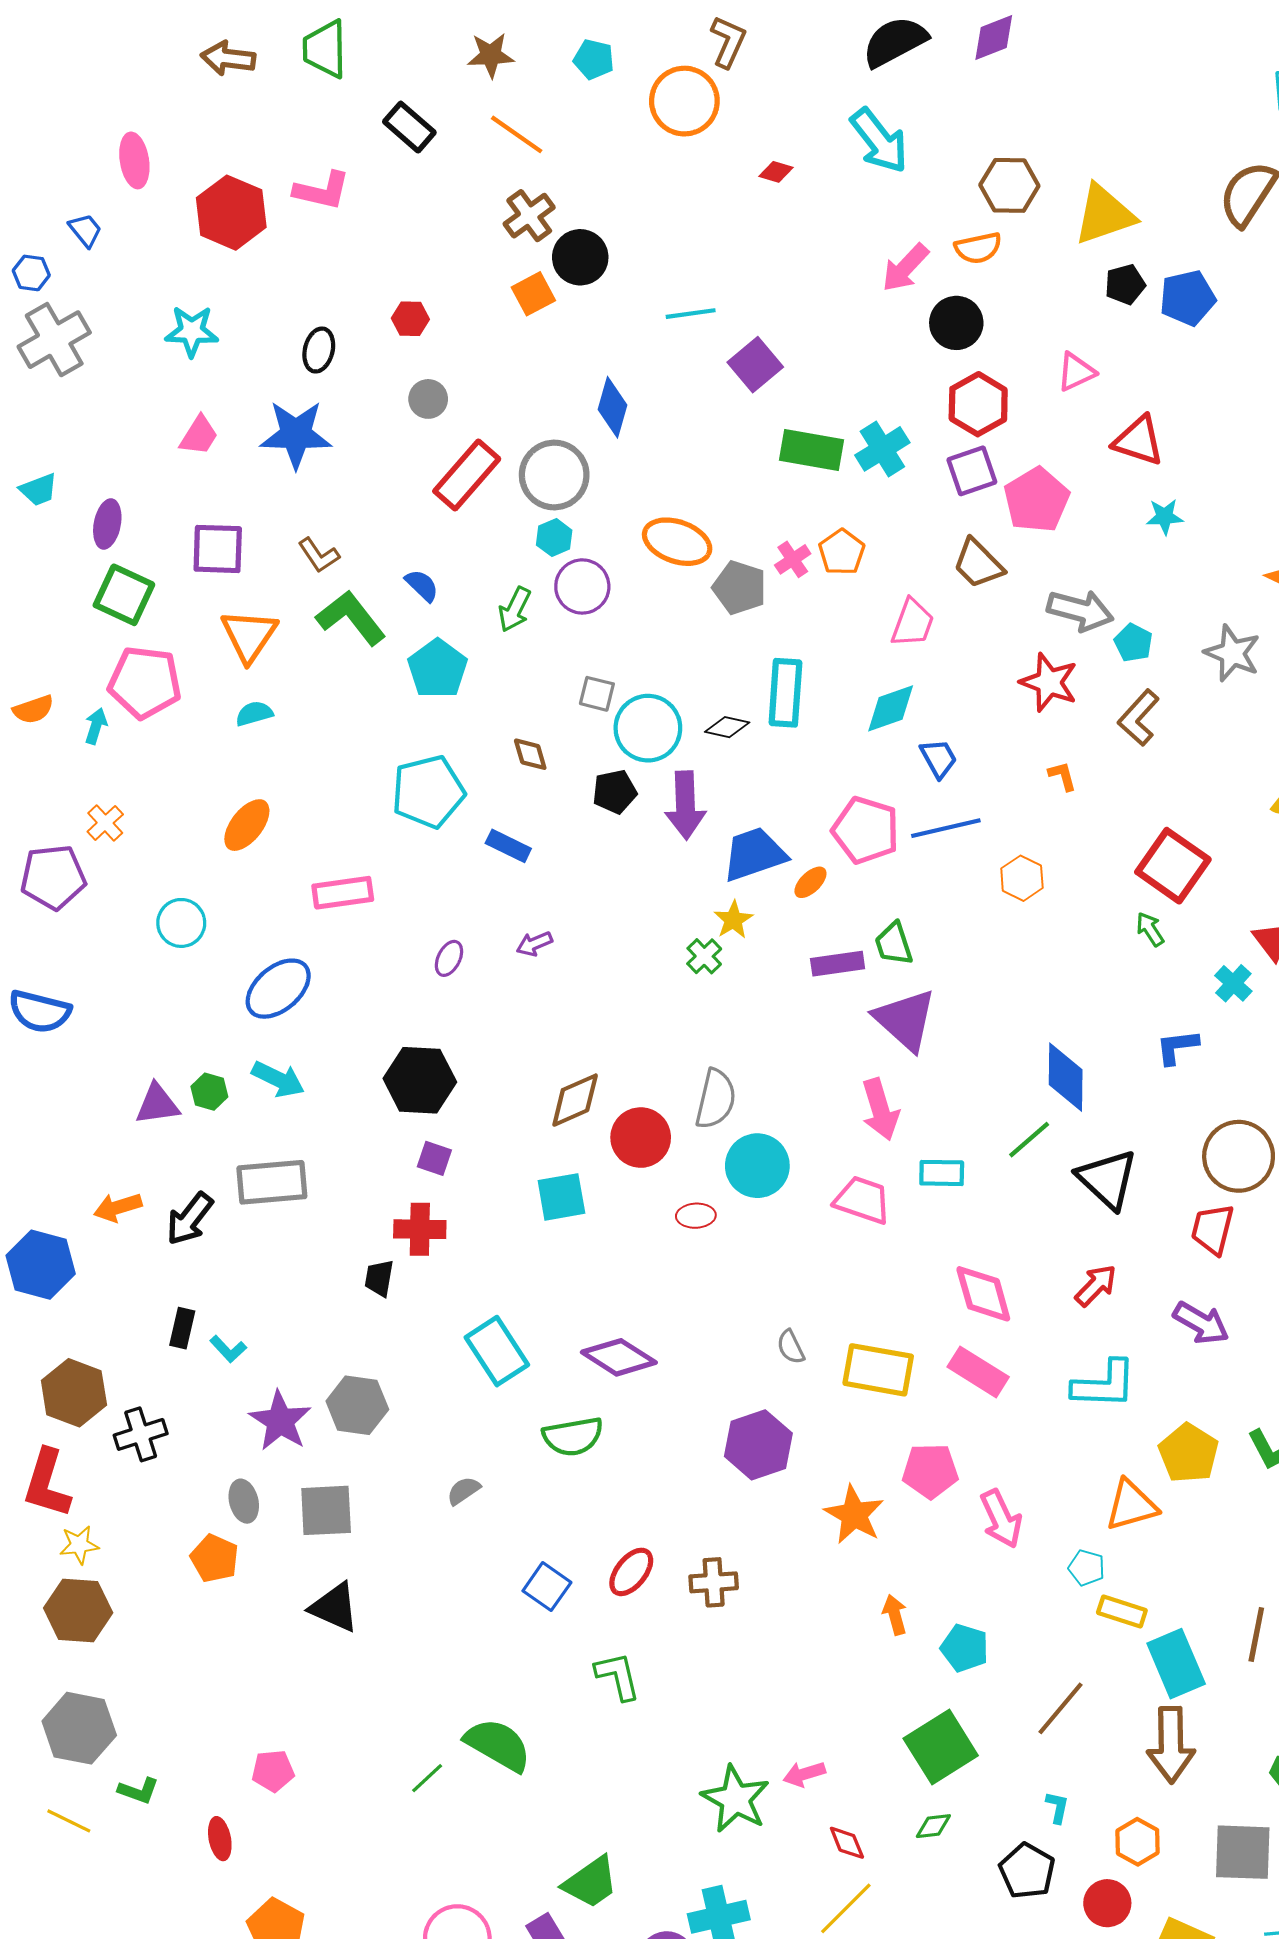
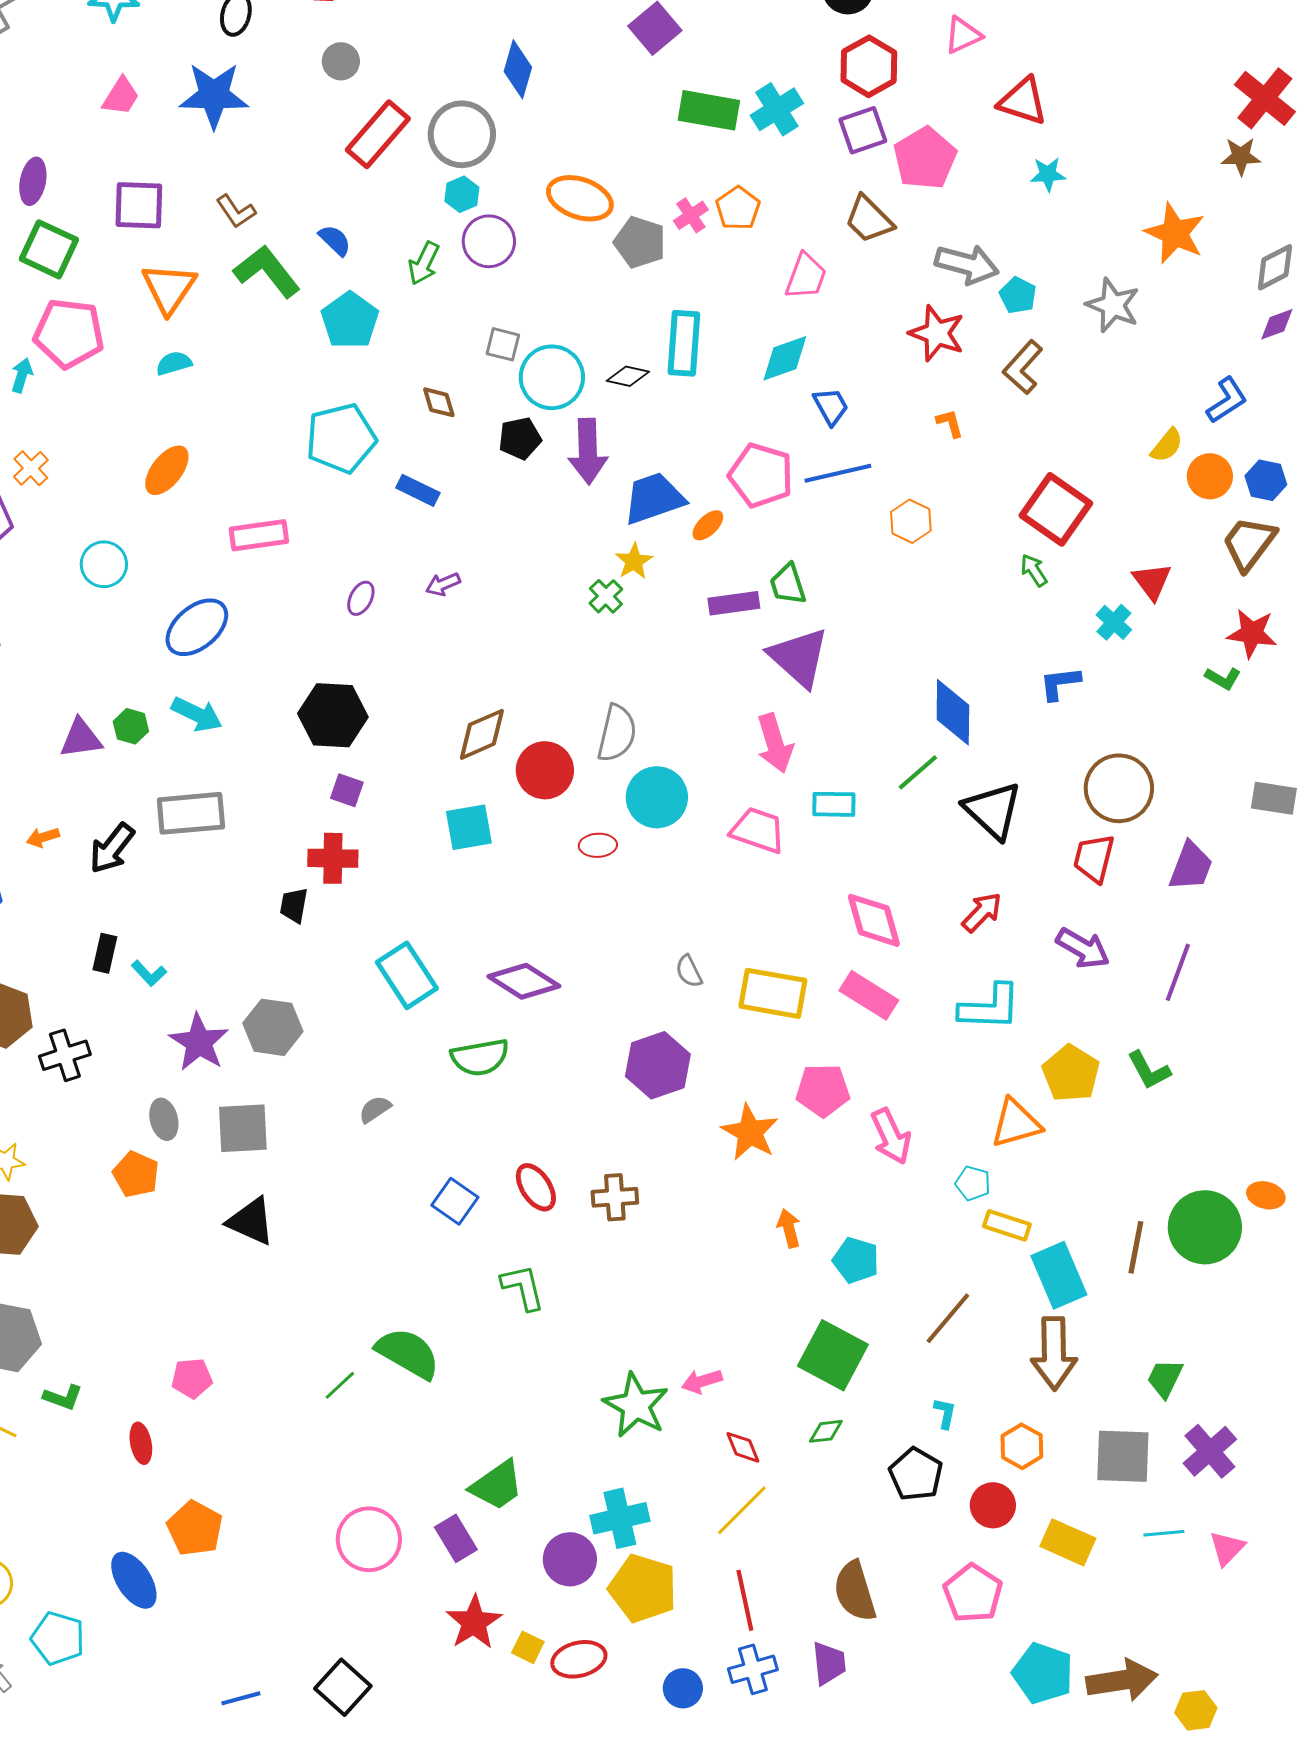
orange arrow: (118, 1207) -> (43, 837), size x0.7
red ellipse: (631, 1572) -> (536, 1187), turned -72
green square: (941, 1747) -> (833, 1355), turned -30

